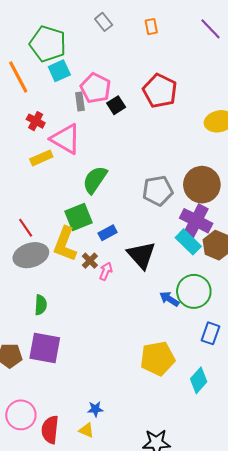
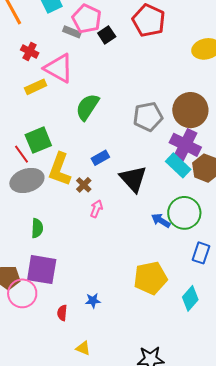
gray rectangle: (80, 101) -> (72, 32), turned -60
green square: (79, 217) -> (38, 140), moved
pink arrow: (106, 271) -> (96, 209), moved
blue star: (95, 409) -> (93, 301), moved
pink circle: (21, 415) -> (22, 293), moved
red semicircle: (50, 430) -> (62, 313), moved, size x0.6

